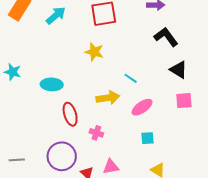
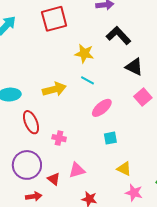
yellow star: (94, 52) -> (84, 54), moved
yellow arrow: (108, 98) -> (54, 89), moved
pink square: (184, 101) -> (143, 97), turned -30

